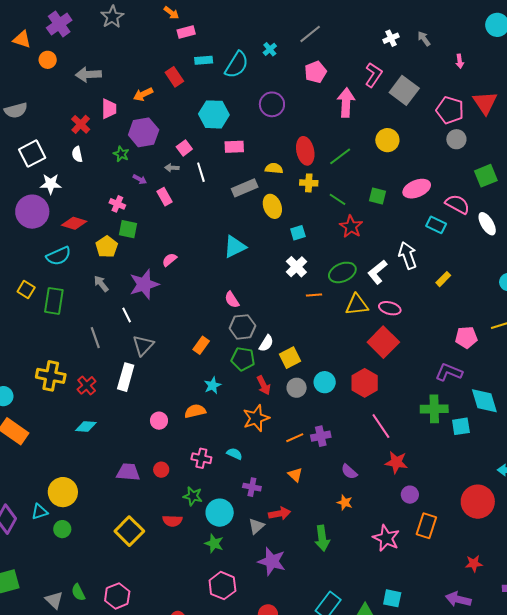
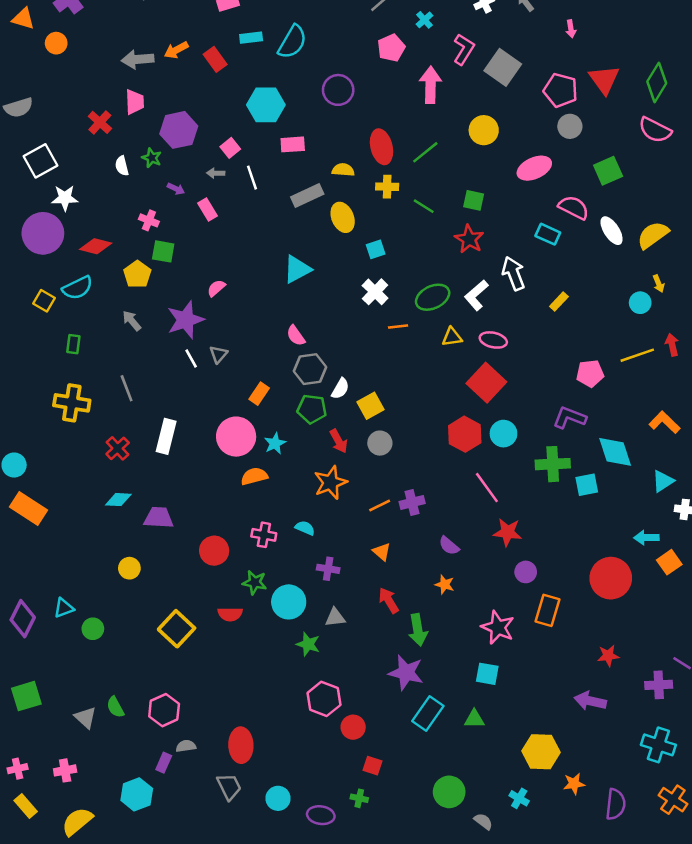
cyan cross: (270, 49) -> (424, 20), moved
gray arrow: (88, 74) -> (138, 59), moved
orange arrow: (143, 94) -> (176, 50), moved
white semicircle: (77, 154) -> (122, 166), moved
pink ellipse: (417, 189) -> (534, 168), moved
red star: (351, 227) -> (469, 239), moved
yellow square: (26, 289) -> (44, 301), moved
green rectangle: (54, 301) -> (73, 344), size x0.6
yellow triangle: (357, 305) -> (452, 337), size x0.7
white line: (127, 315) -> (191, 358), moved
gray triangle: (143, 345) -> (219, 354), moved, size x0.7
yellow cross: (51, 376) -> (72, 403), moved
cyan circle: (325, 382) -> (503, 434), moved
pink circle: (159, 421) -> (236, 437), moved, size x1.8
red circle: (161, 470) -> (214, 551), size x1.5
purple trapezoid: (128, 472) -> (159, 518), moved
yellow circle: (63, 492) -> (129, 568), moved, size x0.6
red arrow: (280, 513) -> (389, 600), moved, turned -110
gray triangle: (256, 526) -> (335, 617), turned 36
green star: (214, 543) -> (308, 644), moved
purple star: (272, 561) -> (406, 673), moved
pink hexagon: (222, 586) -> (324, 699), moved
cyan square: (392, 598) -> (487, 674), moved

